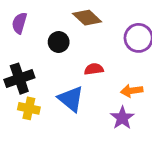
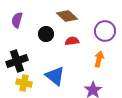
red semicircle: (94, 69) -> (72, 41), moved
orange arrow: (132, 91) -> (99, 59), moved, turned 112

